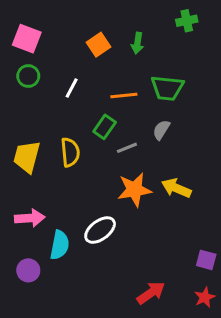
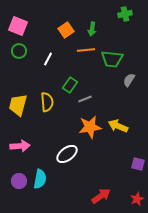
orange line: (124, 95) -> (86, 50), moved
gray semicircle: (161, 130) -> (129, 80), moved
cyan semicircle: (60, 245) -> (40, 179), moved
purple square: (206, 260) -> (138, 164), moved

